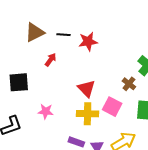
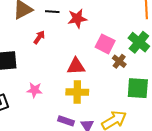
red triangle: (86, 89) -> (76, 66), turned -48
pink square: (112, 107) -> (105, 44), moved

